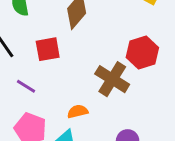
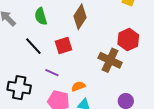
orange semicircle: (78, 111) -> (78, 86), moved

